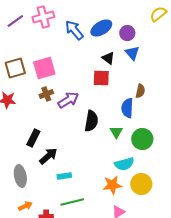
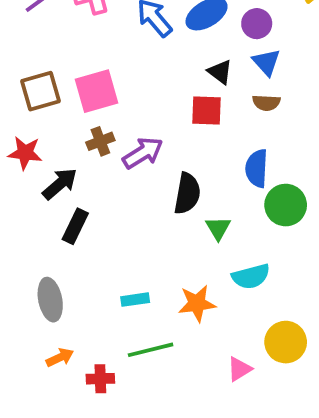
brown semicircle: (140, 91) -> (266, 103), moved, turned 80
green triangle: (116, 132) -> (218, 228), moved
green circle: (142, 139) -> (286, 205), moved
black arrow: (48, 156) -> (60, 184), moved
yellow circle: (141, 184) -> (286, 342), moved
orange star: (112, 185) -> (197, 303), moved

